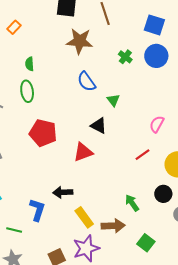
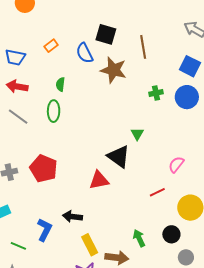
green cross: (125, 57) -> (156, 93), turned 32
blue semicircle: (86, 82) -> (85, 53), moved
black triangle: (99, 126) -> (119, 157), size x1.4
red pentagon: (43, 133) -> (44, 168), moved

